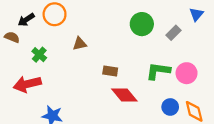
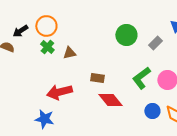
green cross: (39, 55) -> (47, 47), moved
green L-shape: (158, 71) -> (141, 78), turned -45
red arrow: (27, 84) -> (59, 92), moved

